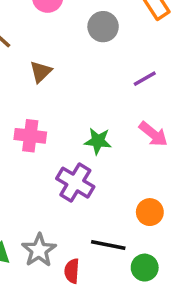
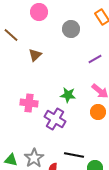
pink cross: (30, 136) -> (29, 103), moved
orange circle: (150, 212) -> (98, 112), moved

